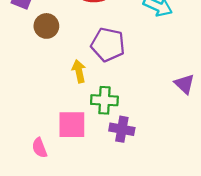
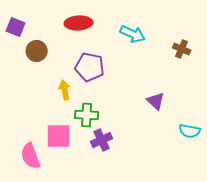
purple cross: (122, 129) -> (102, 140), turned -35
pink semicircle: (39, 148) -> (31, 156), size x1.5

